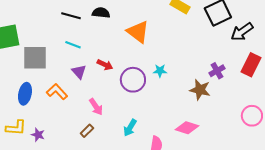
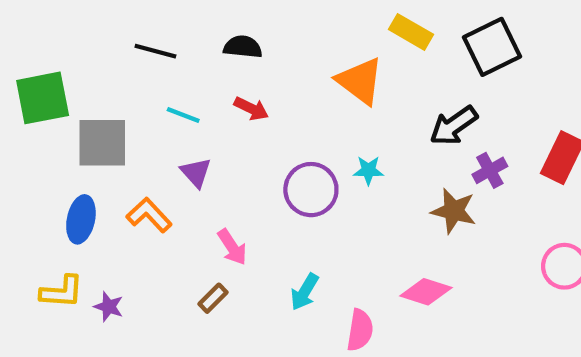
black line: (71, 16) -> (155, 51), moved
orange triangle: (138, 32) -> (360, 81), moved
black arrow: (242, 32) -> (454, 126), moved
red arrow: (105, 65) -> (251, 109), moved

